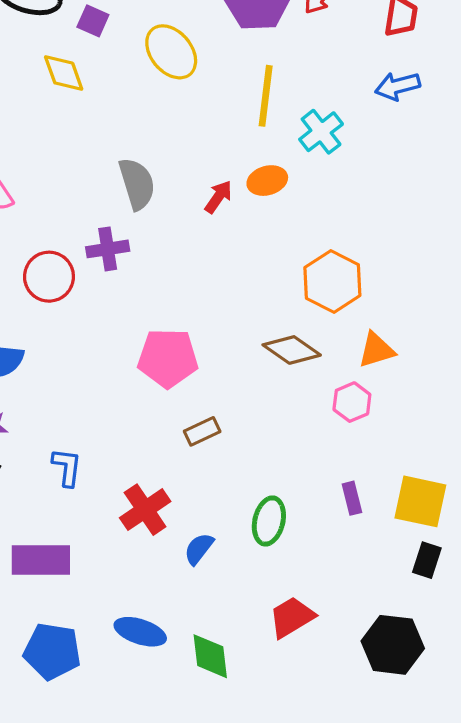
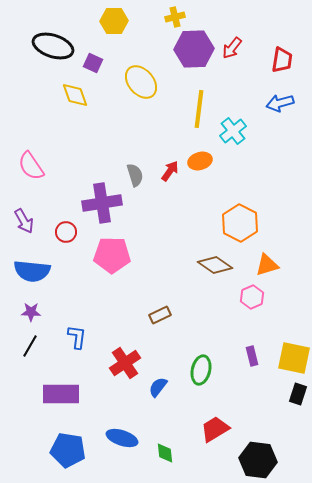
gray semicircle: (137, 184) -> (135, 175), moved, size x0.7
purple cross: (108, 249) -> (102, 203), size x1.5
red circle: (49, 277) -> (66, 232), moved, size x0.7
pink pentagon: (168, 358) -> (112, 255), moved
black hexagon: (393, 645) -> (258, 460), moved
green diamond: (210, 656) -> (165, 453), size x0.7

